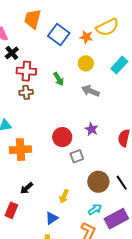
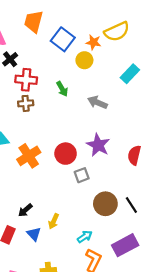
yellow circle: (86, 63) -> (84, 60), moved
purple star: (91, 129) -> (98, 145), size x1.5
orange cross: (21, 150) -> (29, 156), moved, turned -30
yellow arrow: (64, 196) -> (54, 221), moved
cyan arrow: (95, 209) -> (85, 237), moved
blue triangle: (52, 218) -> (34, 234), moved, turned -40

